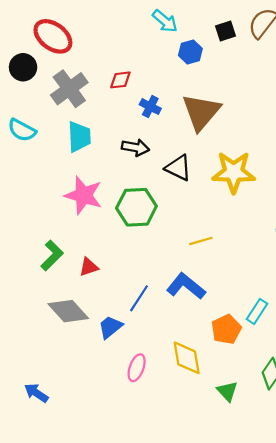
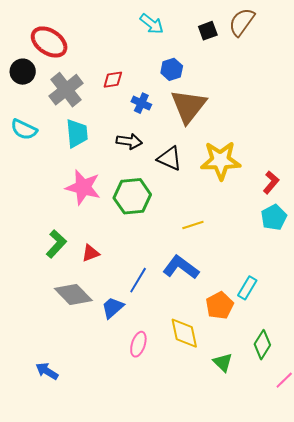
blue hexagon: (190, 52) -> (172, 69), moved

